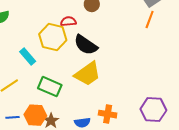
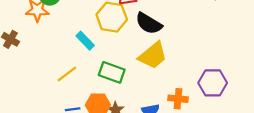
purple hexagon: (153, 110) -> (213, 83), moved

